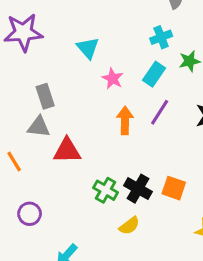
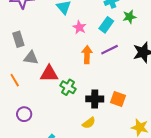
gray rectangle: (45, 96) -> (18, 39), moved
purple line: (160, 112) -> (110, 50), turned 30
black cross: (138, 189) -> (95, 99), turned -30
green cross: (106, 190) -> (68, 87), moved

